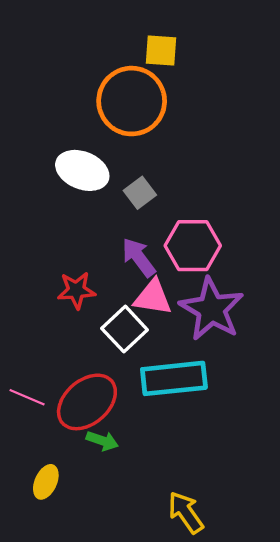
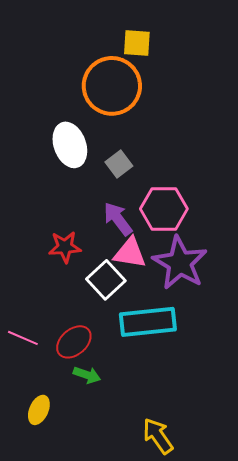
white ellipse: (82, 170) -> (70, 145), turned 48
red ellipse: (87, 402) -> (74, 342), size x0.7

